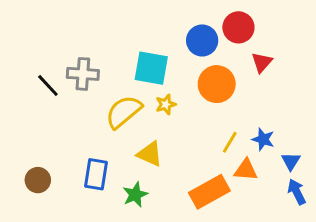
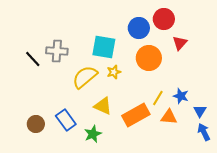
blue rectangle: (96, 174) -> (66, 120), turned -45
brown circle: (38, 180) -> (36, 124), moved
orange rectangle: (209, 192) -> (136, 115), moved

